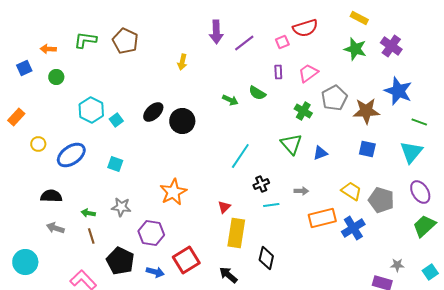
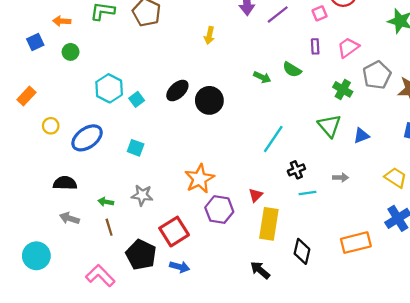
orange rectangle: (322, 218) -> (356, 243), moved
purple hexagon: (151, 233) -> (219, 210), moved
red square: (186, 260) -> (174, 232), moved

